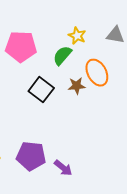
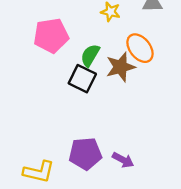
green semicircle: (62, 55) -> (90, 55), moved
brown star: (77, 86) -> (121, 67), size x1.5

